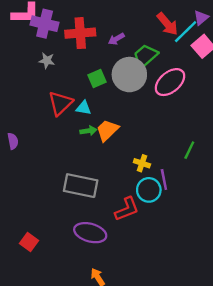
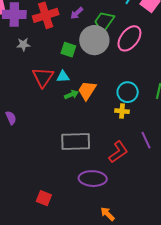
green square: (97, 78) -> (68, 50), turned -35
purple line: (164, 180) -> (146, 140), moved
cyan circle: (149, 190) -> (128, 92), moved

